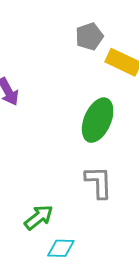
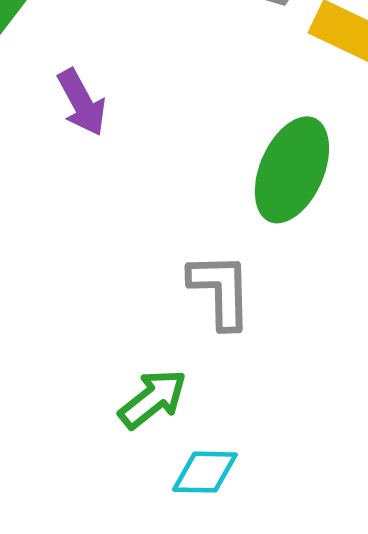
gray L-shape: (99, 182) -> (221, 290), moved

